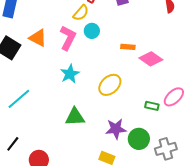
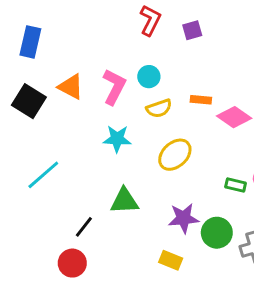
yellow semicircle: (81, 13) -> (159, 108), moved, turned 30
cyan star: (70, 74) -> (117, 139), turned 30
black line: (13, 144) -> (84, 227), moved

